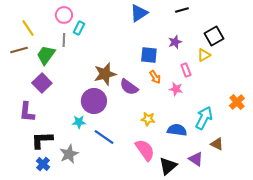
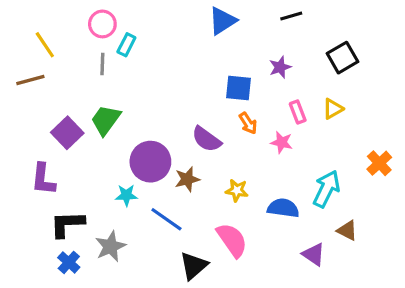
green trapezoid: (46, 55) -> (106, 120), moved
yellow triangle: (204, 55) -> (333, 109), moved
brown star: (105, 74) -> (187, 179), moved, size x0.7
black triangle: (168, 166) -> (194, 266), moved

